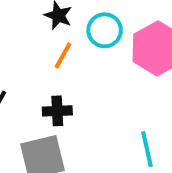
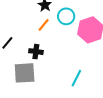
cyan line: (147, 149) -> (76, 78), turned 30

